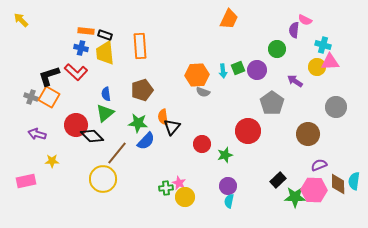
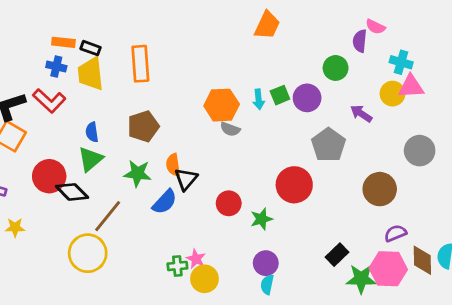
blue semicircle: (146, 141) -> (165, 202), moved

